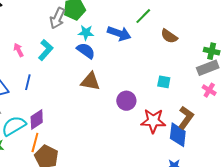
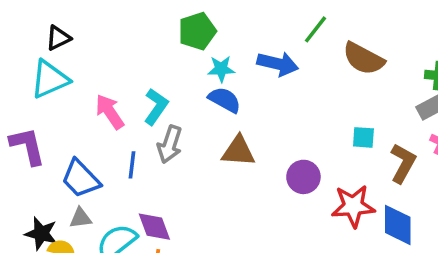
gray arrow: (57, 18) -> (170, 144), moved
brown semicircle: (169, 36) -> (363, 59), size x1.4
pink arrow: (19, 50) -> (110, 112), size x1.5
brown L-shape: (186, 118) -> (403, 163), moved
purple diamond: (37, 119) -> (154, 227), turned -70

